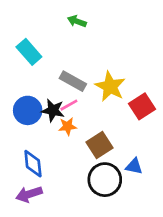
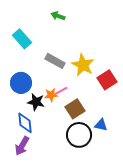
pink line: (69, 105) -> (61, 91), moved
black star: (53, 110) -> (36, 102), moved
purple arrow: (29, 194) -> (22, 146), turned -42

